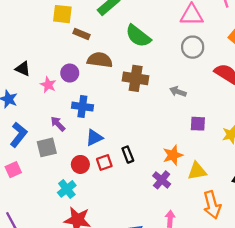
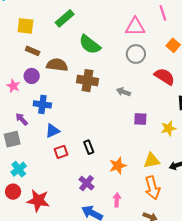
brown rectangle: (81, 34) -> (33, 51), moved
black rectangle: (128, 155) -> (89, 147), moved
orange star: (173, 155) -> (118, 166), moved
red circle: (80, 164) -> (13, 192), moved
yellow triangle: (197, 171) -> (152, 161), moved
purple cross: (162, 180) -> (87, 183), moved
cyan cross: (67, 189) -> (19, 169), moved

